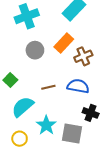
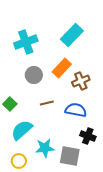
brown line: (48, 87) -> (47, 103), moved
cyan star: (46, 125) -> (45, 148), turned 30

